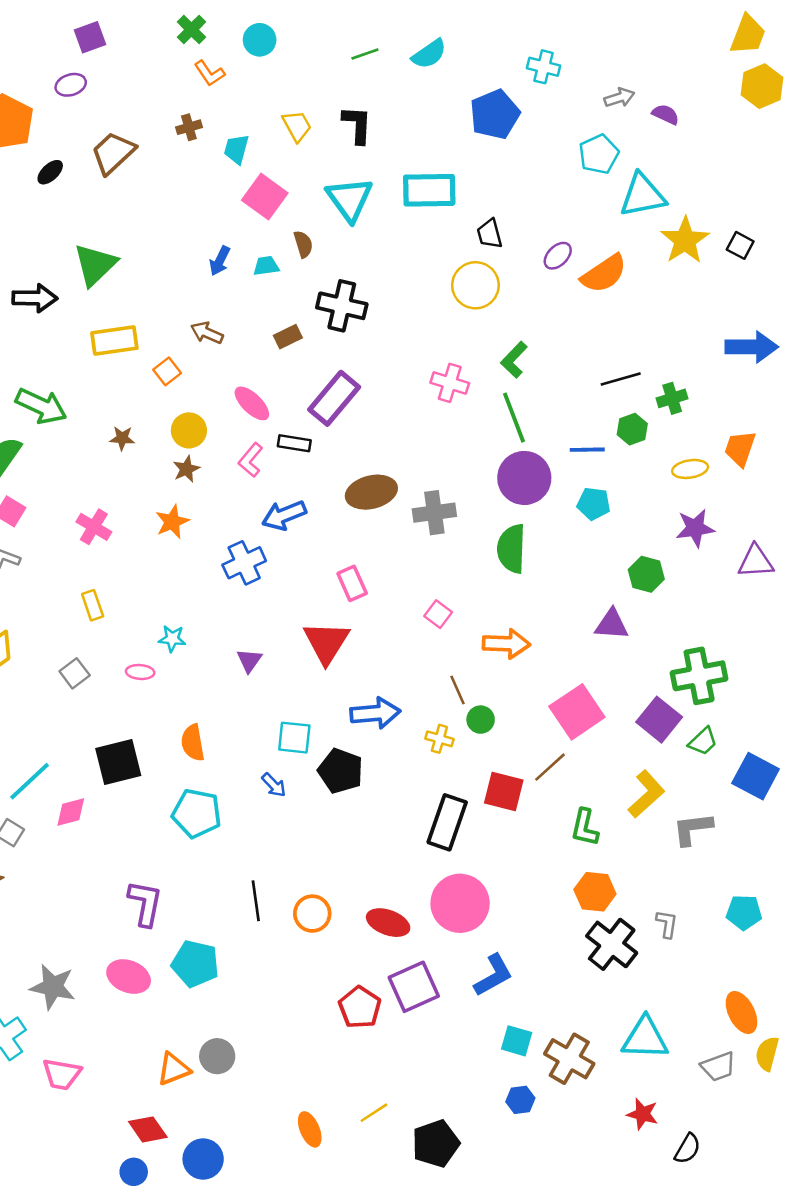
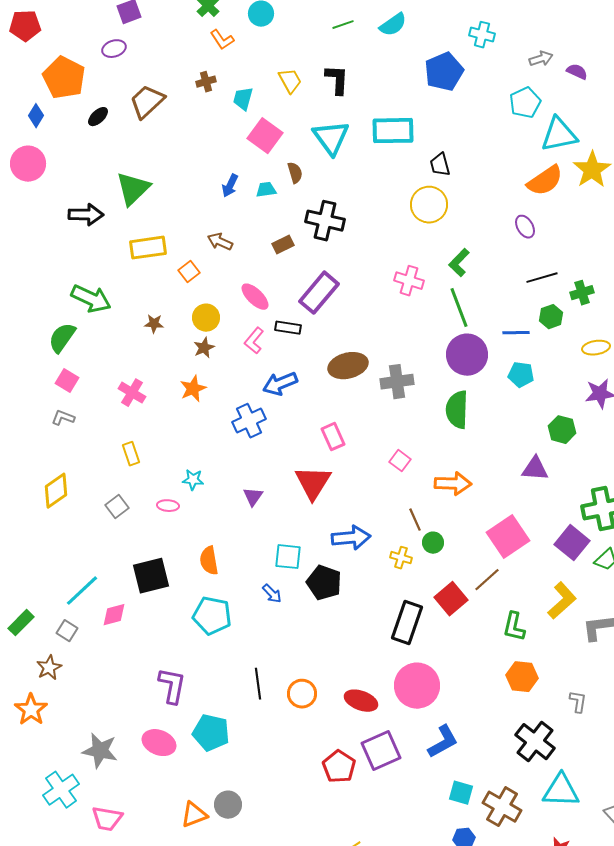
purple ellipse: (558, 256) -> (525, 227), moved, turned -75
orange semicircle: (604, 274) -> (545, 181), moved
red square: (504, 791) -> (451, 599), turned 36
black cross: (612, 944) -> (535, 742), moved

